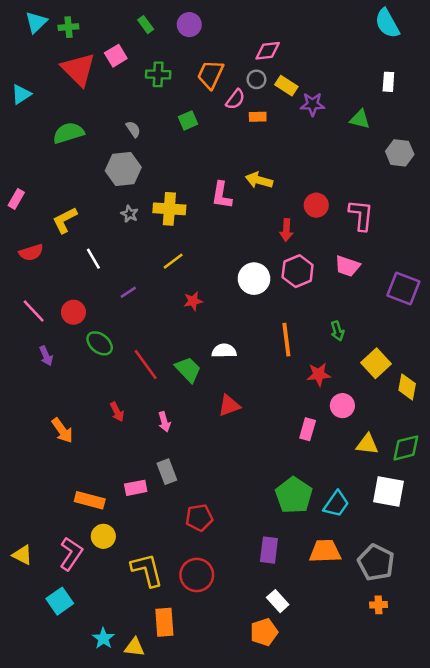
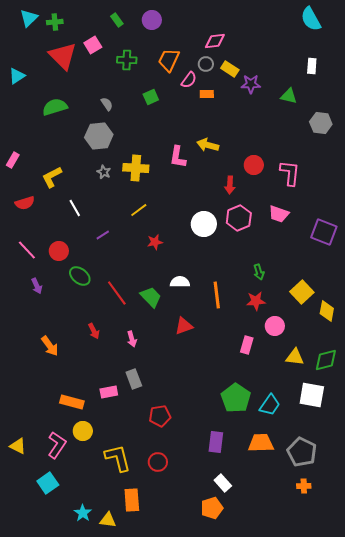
green arrow: (337, 331) -> (259, 272), moved
orange line: (286, 340) -> (217, 295), moved
red circle: (197, 575) -> (158, 462), size x0.7

